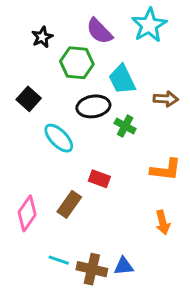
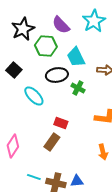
black star: (42, 37) -> (23, 29), size x1.6
brown rectangle: (69, 204) -> (52, 142), moved

